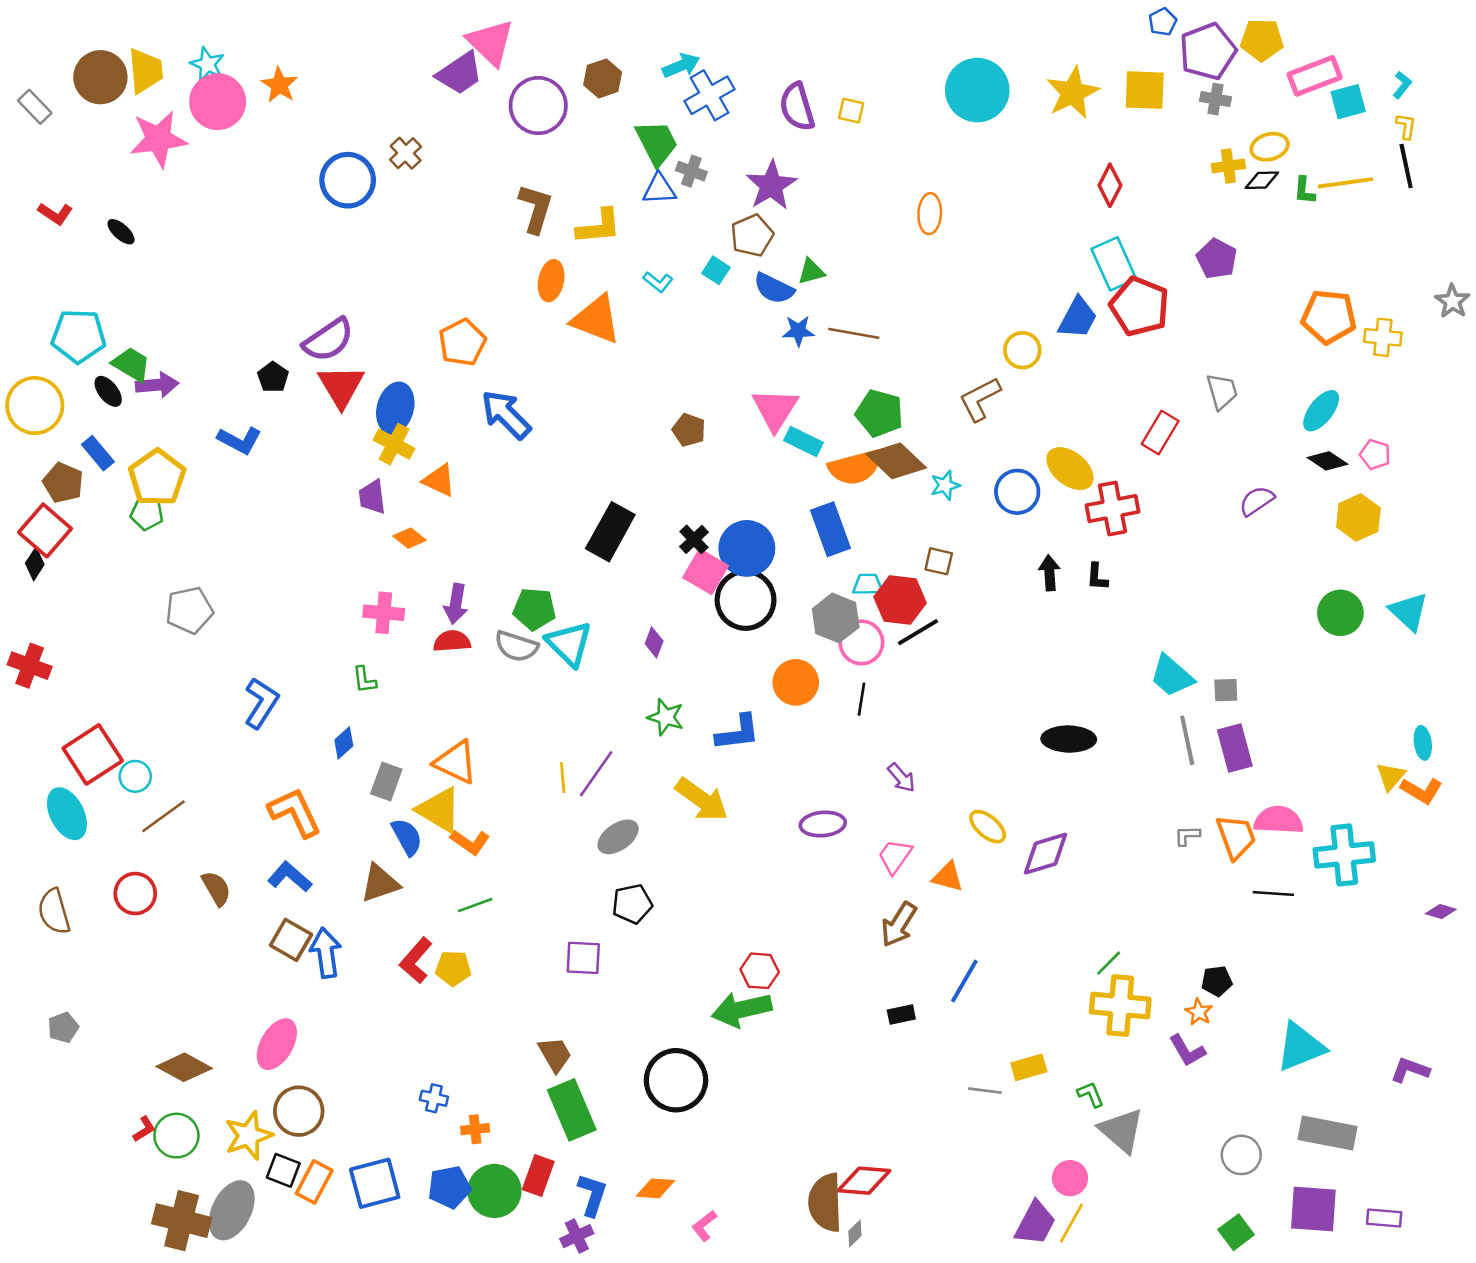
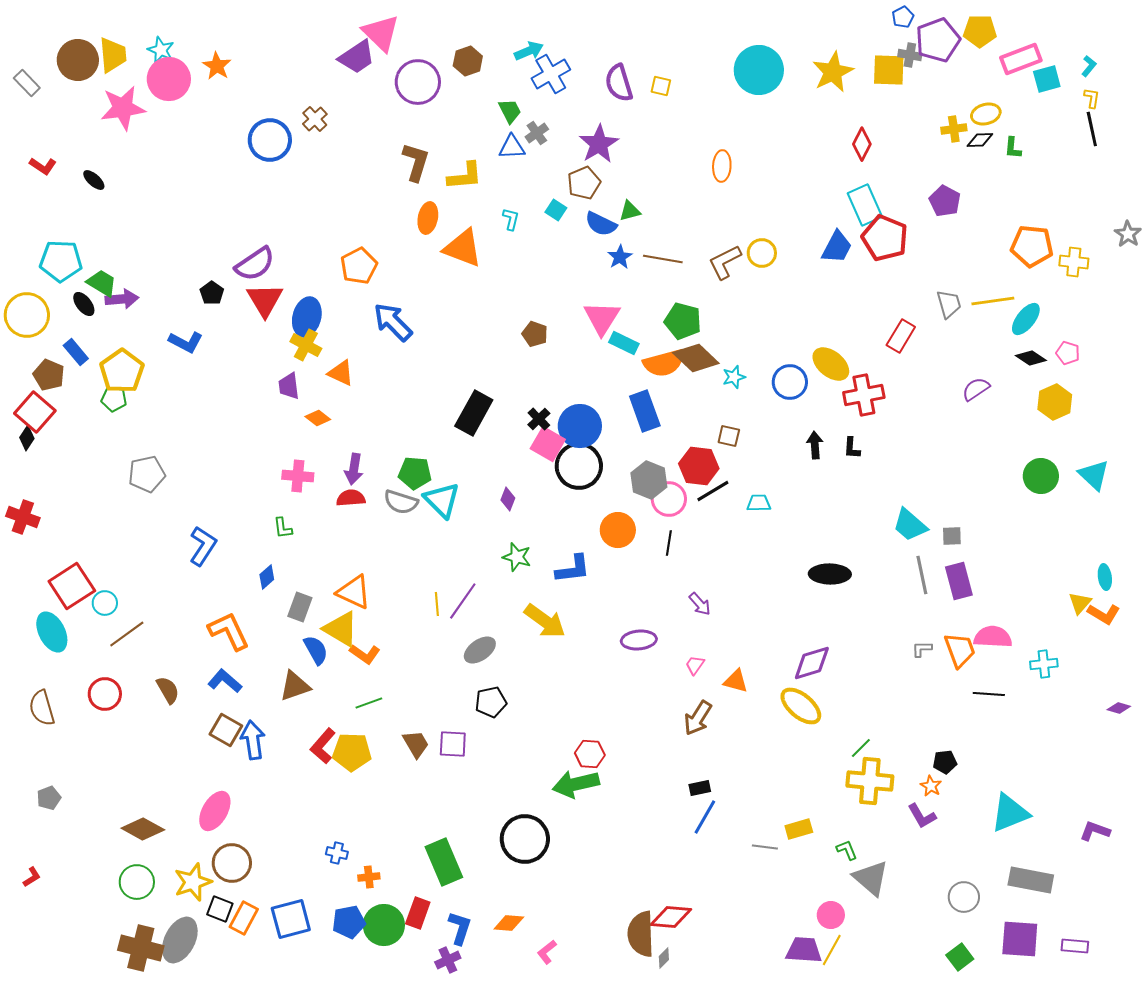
gray cross: (1215, 99) -> (910, 55), moved
green trapezoid: (657, 143) -> (510, 111), size x0.7
gray cross: (691, 171) -> (537, 133), turned 35
yellow line: (1346, 183) -> (993, 301), moved
cyan L-shape: (658, 282) -> (511, 219), turned -115
blue star: (798, 331) -> (620, 257), turned -30
yellow circle: (1022, 350) -> (762, 253), moved
brown L-shape: (980, 399) -> (725, 262), moved
cyan trapezoid: (868, 585) -> (759, 503), moved
yellow ellipse: (988, 827) -> (801, 706), moved, size x1.4
cyan cross: (1344, 855) -> (1044, 664), size x0.6
pink trapezoid: (895, 856) -> (695, 665), size x0.7
yellow pentagon: (453, 968) -> (352, 752), size x1.4
blue line: (964, 981) -> (705, 817), moved
brown trapezoid: (555, 1054) -> (416, 744), moved
red L-shape: (144, 1129) -> (32, 877), moved
purple trapezoid: (1035, 1223) -> (804, 950), turned -114

